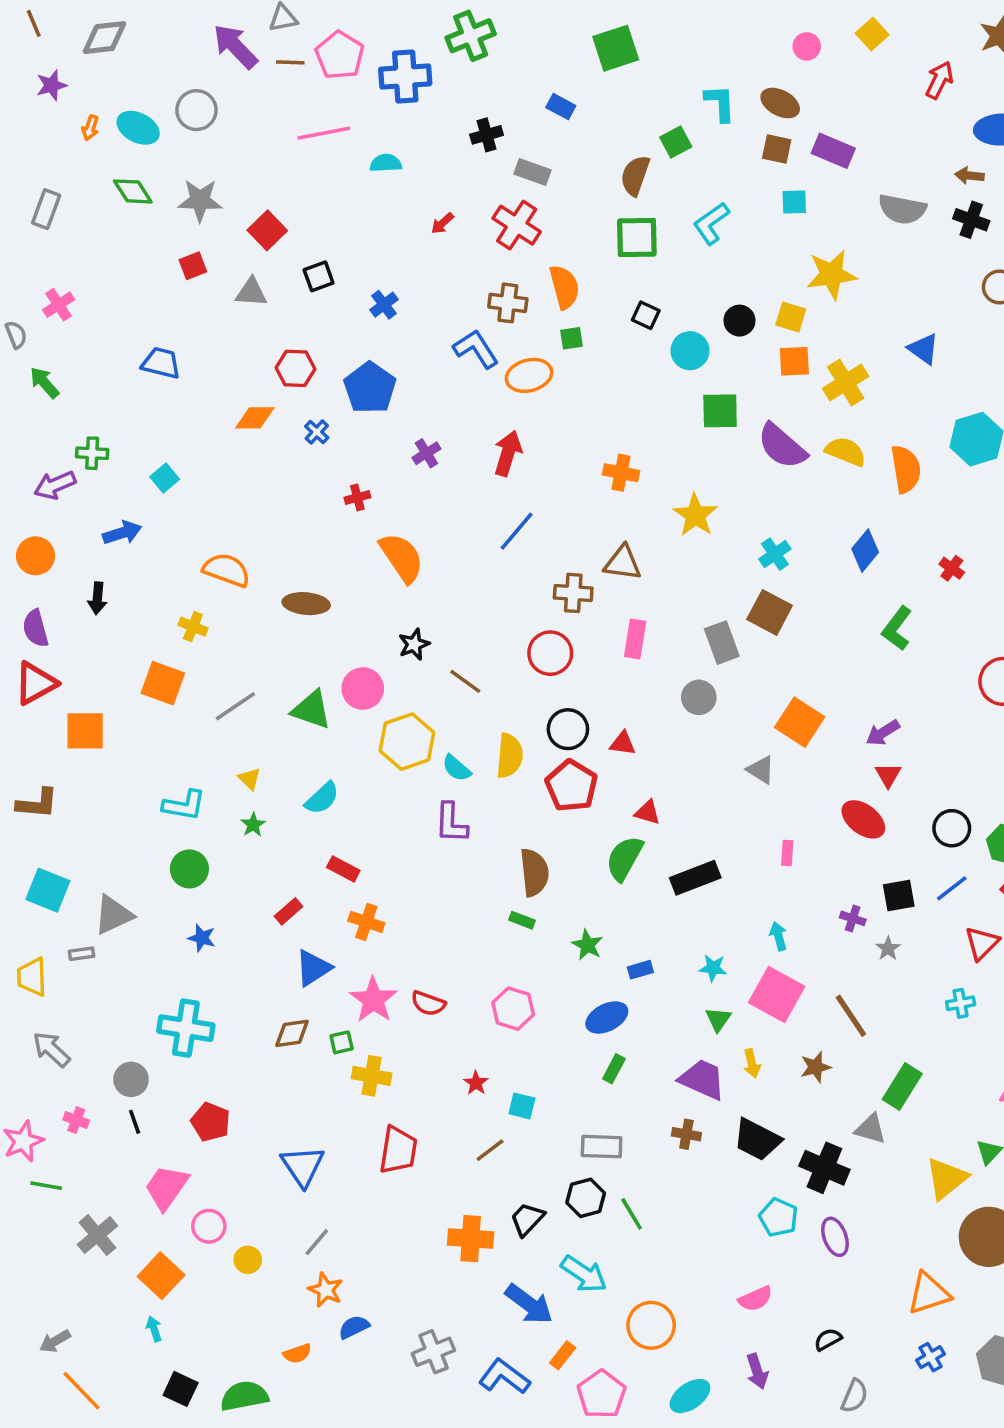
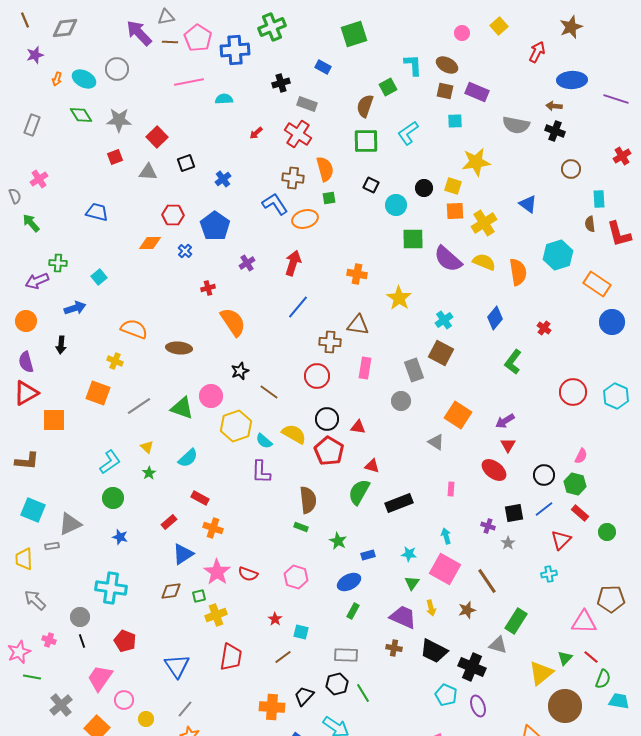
yellow semicircle: (510, 756) -> (294, 434), turned -65
cyan L-shape: (184, 805) -> (110, 462), turned -45
yellow cross: (372, 1076) -> (216, 615), turned -30

